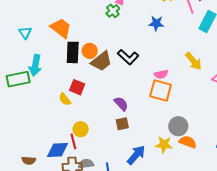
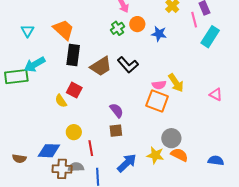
green cross: (113, 11) -> (118, 28), moved
orange circle: (90, 51) -> (137, 24), moved
yellow arrow: (193, 61) -> (176, 83), moved
cyan arrow: (35, 65) -> (35, 64), turned 45
red line: (73, 141) -> (91, 148), moved

